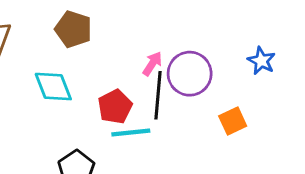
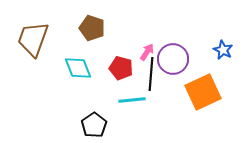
red pentagon: (115, 107) -> (121, 68), moved, turned -30
orange square: (233, 121) -> (203, 92), size x1.8

